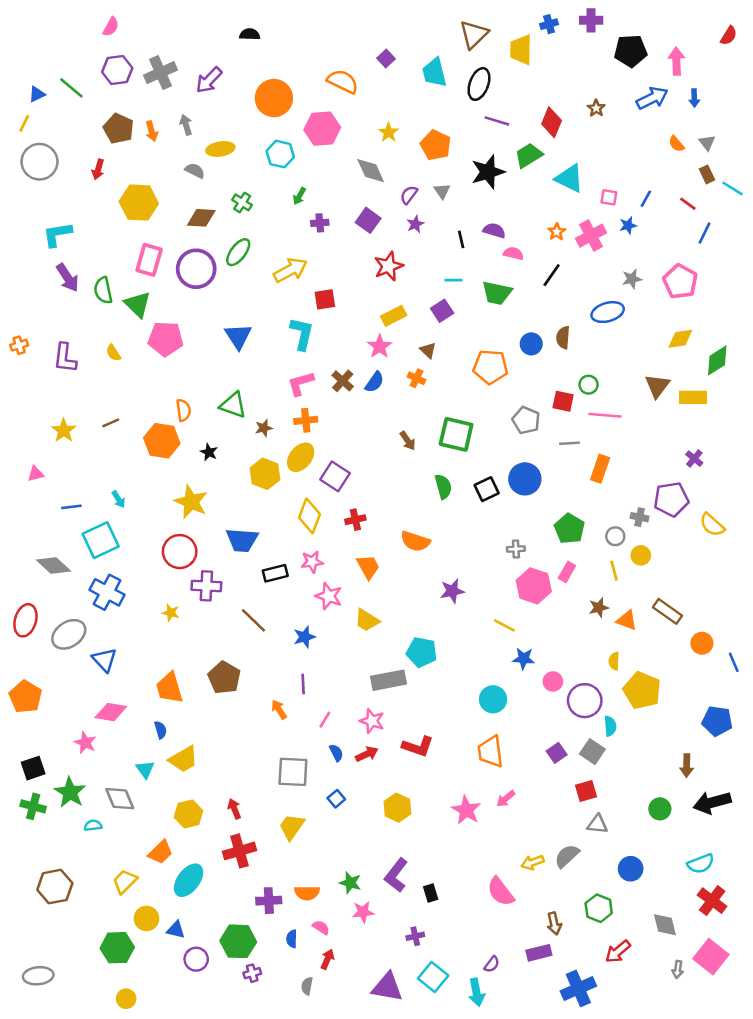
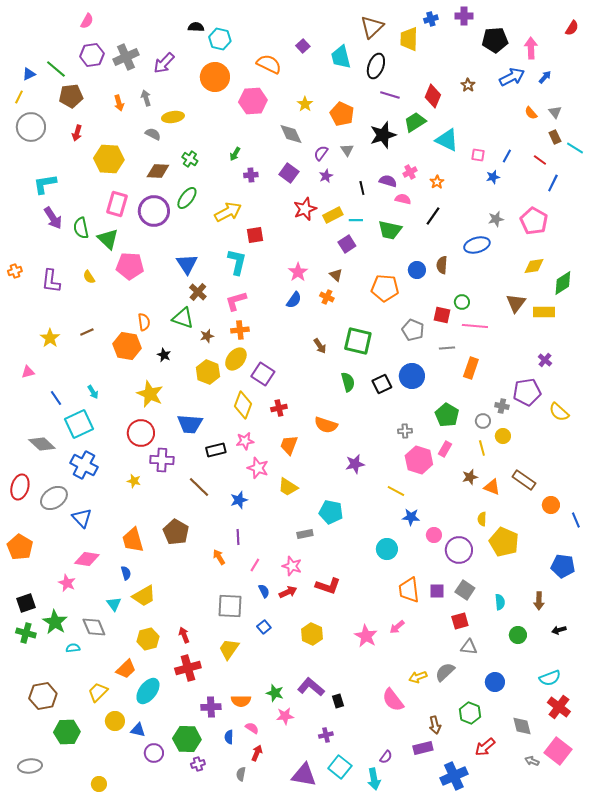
blue arrow: (694, 98) -> (545, 77), turned -136
brown pentagon: (118, 129) -> (71, 96), moved, turned -30
cyan hexagon: (280, 154) -> (220, 39), moved
pink cross: (591, 236) -> (410, 172), moved, size x0.6
yellow rectangle: (394, 316) -> (333, 215), moved
brown cross: (343, 381) -> (198, 292), moved
blue line: (71, 507) -> (56, 398), turned 63
orange trapezoid: (368, 567) -> (289, 445), turned -130
gray rectangle: (389, 680) -> (305, 534), size x0.6
cyan semicircle: (610, 726) -> (500, 602), moved
orange trapezoid: (490, 752) -> (409, 590), moved
purple square: (557, 753) -> (437, 591), turned 35
black arrow: (712, 802) -> (559, 630), size x0.5
purple L-shape: (396, 875) -> (311, 687), turned 92
green hexagon: (117, 948) -> (67, 732), moved
gray arrow: (678, 969) -> (532, 761), turned 104

